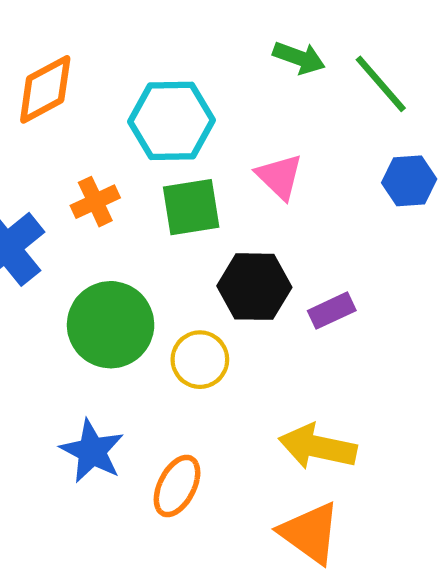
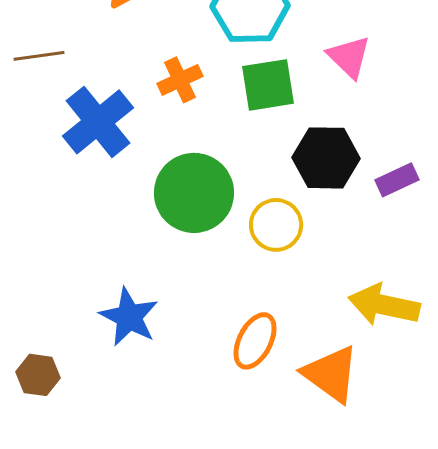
blue star: (92, 451) -> (129, 317), moved
orange triangle: (310, 533) -> (331, 374), moved

